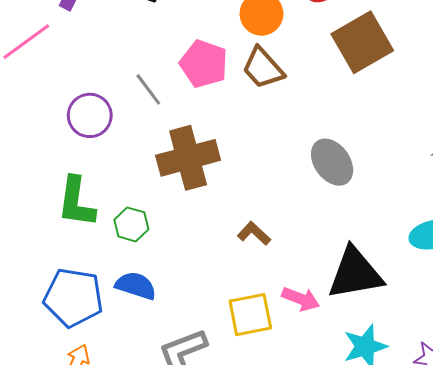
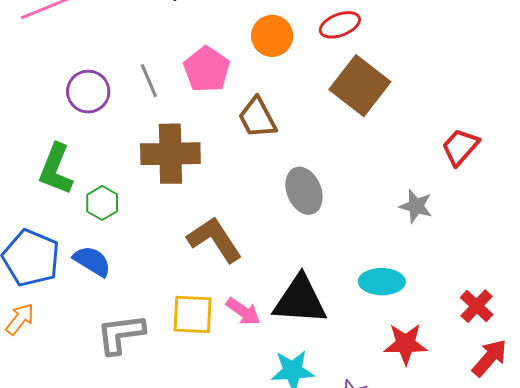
brown square: (362, 42) -> (360, 86), turned -36
brown trapezoid: (263, 68) -> (257, 118), moved
brown L-shape: (254, 233) -> (215, 240), size x1.8

